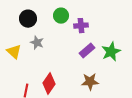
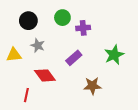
purple rectangle: (87, 51) -> (74, 58), moved
yellow triangle: (14, 52) -> (14, 55), turned -49
red diamond: (49, 84) -> (45, 75), moved, turned -70

